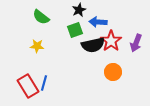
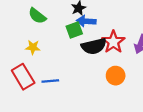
blue arrow: (98, 22) -> (86, 21), moved
blue line: (44, 83) -> (50, 81), moved, turned 70
red rectangle: (28, 86) -> (23, 77), moved

